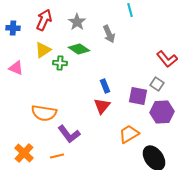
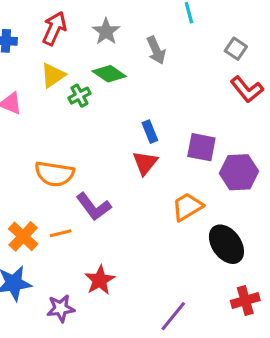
green cross: (60, 63) -> (79, 96), turned -32
gray square: (157, 84) -> (236, 49), moved
orange line: (57, 156) -> (61, 233), moved

